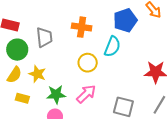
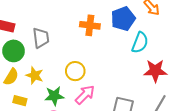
orange cross: (82, 27) -> (90, 25), moved
cyan semicircle: (112, 47) -> (140, 43), moved
yellow circle: (88, 63) -> (75, 71), moved

